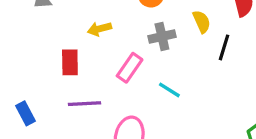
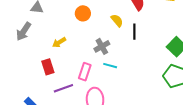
gray cross: (162, 36) -> (102, 46), moved
pink rectangle: (130, 68) -> (85, 72), moved

